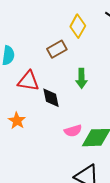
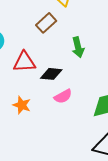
black diamond: (51, 98) -> (51, 74), turned -60
pink semicircle: (73, 131) -> (63, 96), moved

